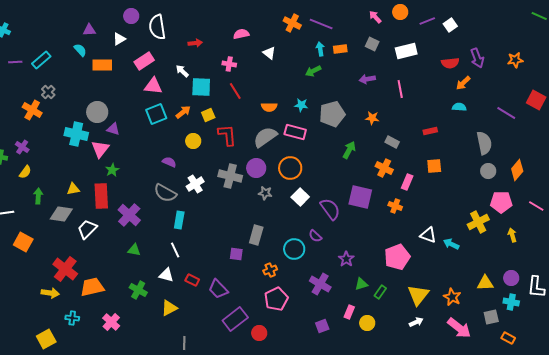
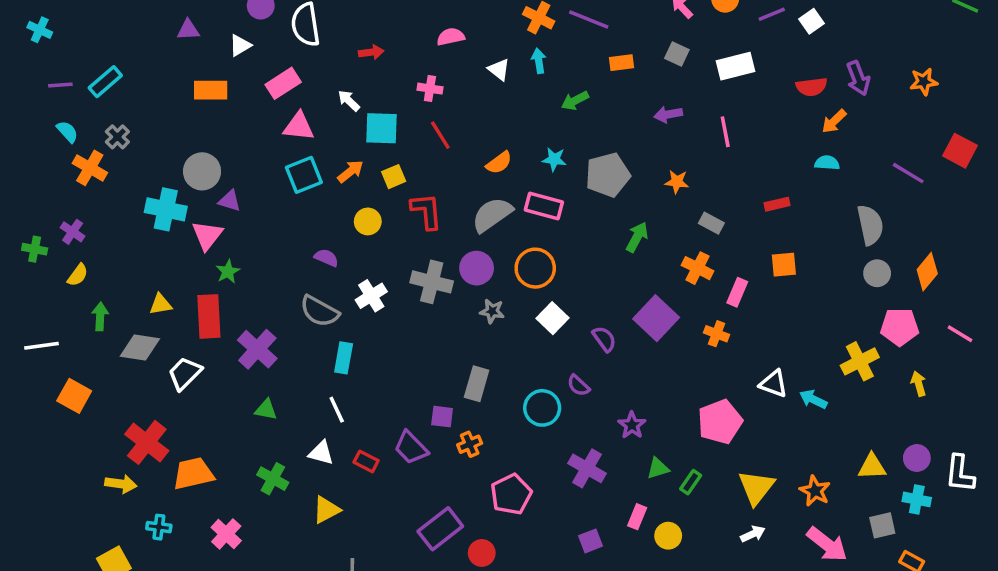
cyan arrow: (320, 49) -> (539, 61), moved
cyan semicircle: (80, 50) -> (67, 132), moved
orange semicircle: (269, 107) -> (499, 163), turned -35
purple square: (360, 197) -> (656, 318), turned 30
purple semicircle: (330, 209) -> (604, 339), size x0.7
orange cross: (270, 270) -> (470, 444), moved
purple trapezoid: (218, 289) -> (411, 448), moved

